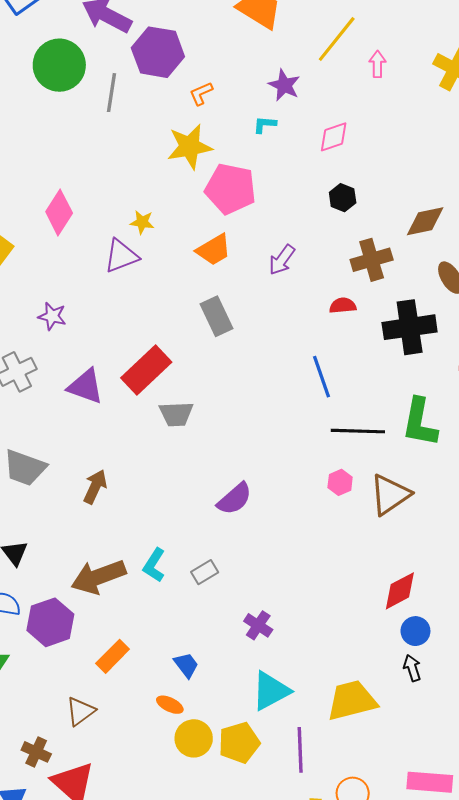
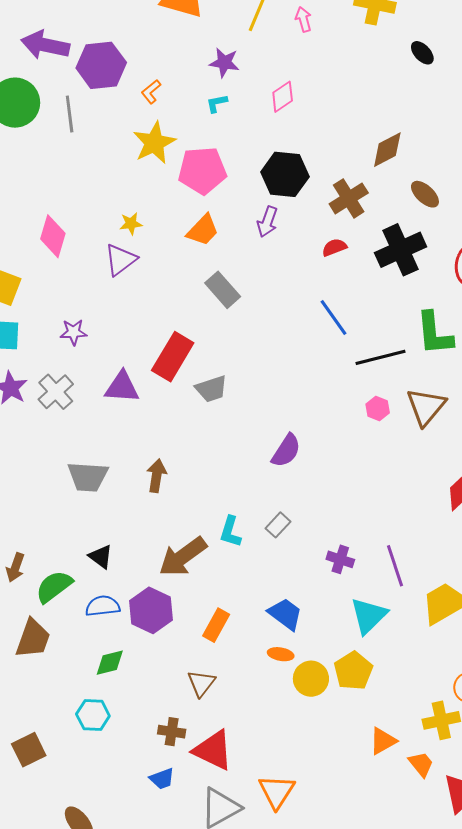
black hexagon: (343, 198) -> (285, 174), moved, size x1.8
blue trapezoid: (186, 665) -> (285, 614), size x1.4
purple line: (300, 750) -> (395, 566), moved

